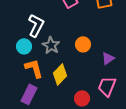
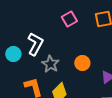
cyan circle: (24, 46) -> (13, 54), moved

